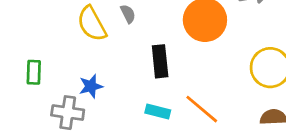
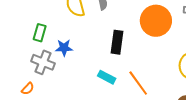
green rectangle: (34, 72) -> (40, 33), moved

